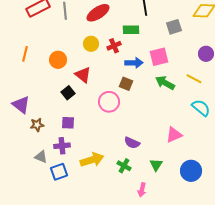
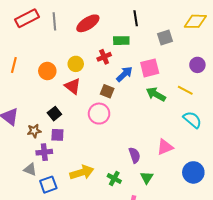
yellow circle: (91, 44) -> (76, 64), moved
blue arrow: (134, 63) -> (124, 74), turned -42
brown square: (126, 84) -> (107, 91), moved
black square: (68, 93) -> (54, 114), moved
brown star: (37, 125) -> (34, 131), moved
purple semicircle: (132, 143) -> (135, 155), moved, turned -133
purple cross: (62, 146) -> (44, 152), moved
blue circle: (191, 171) -> (193, 172), moved

